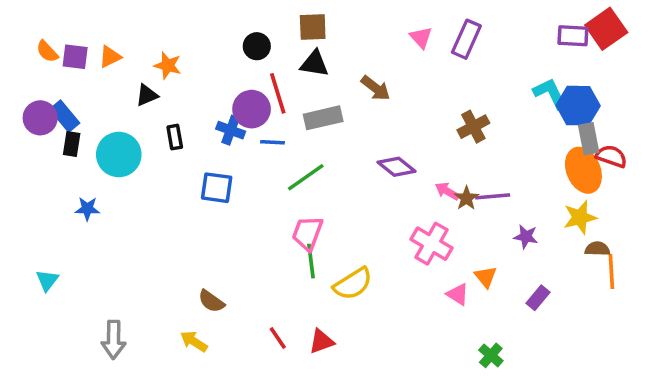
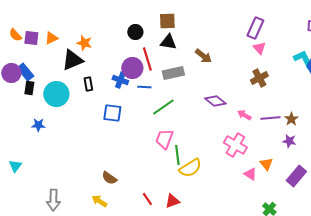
pink triangle: (421, 37) -> (259, 48), moved
black triangle: (147, 95) -> (72, 60), size x1.6
brown star: (466, 198) -> (291, 119), moved
green line: (311, 261) -> (177, 155), moved
purple rectangle: (538, 298) -> (296, 176), size x1.5

